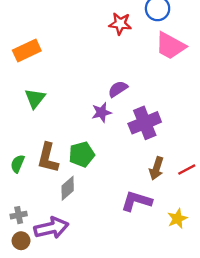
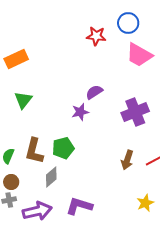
purple cross: (145, 123) -> (135, 112), moved
purple L-shape: (137, 201) -> (79, 206), moved
brown circle: (21, 241) -> (11, 182), moved

